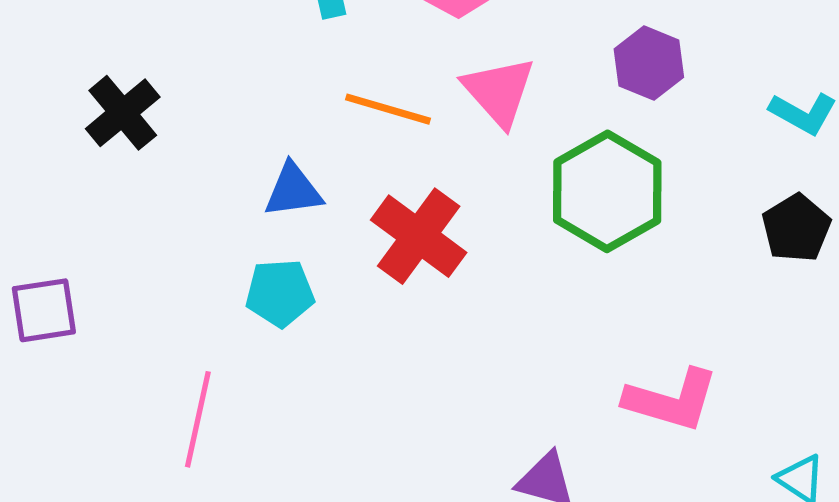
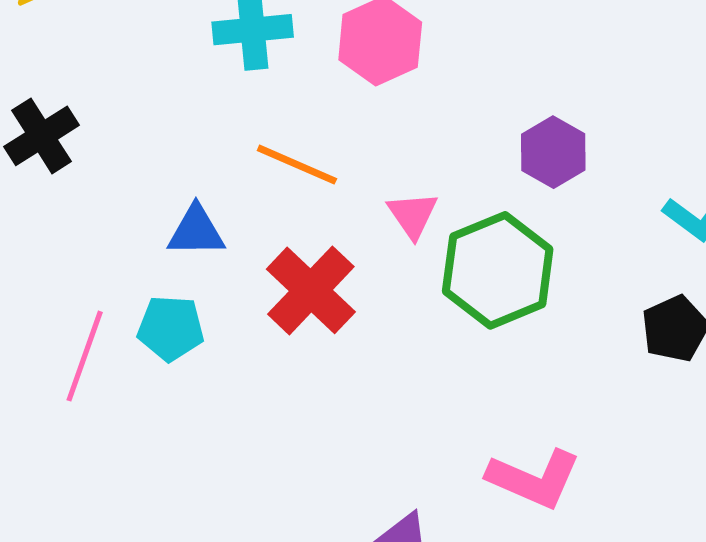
pink triangle: (499, 91) -> (413, 215), moved, size x0.7
pink line: (198, 419) -> (85, 356), moved

